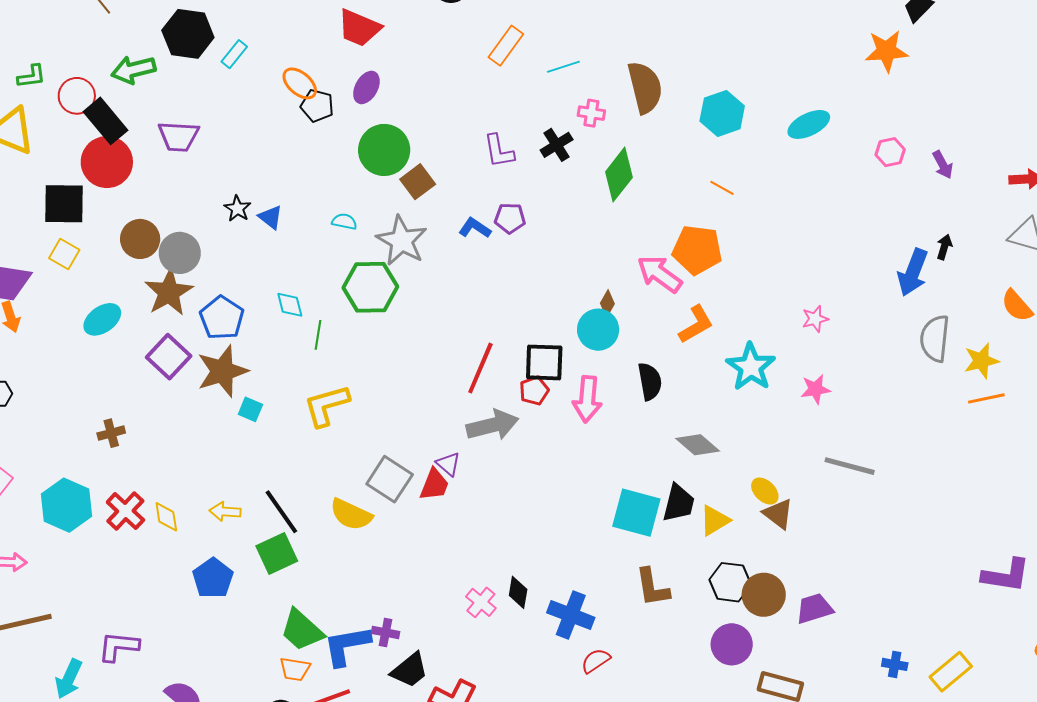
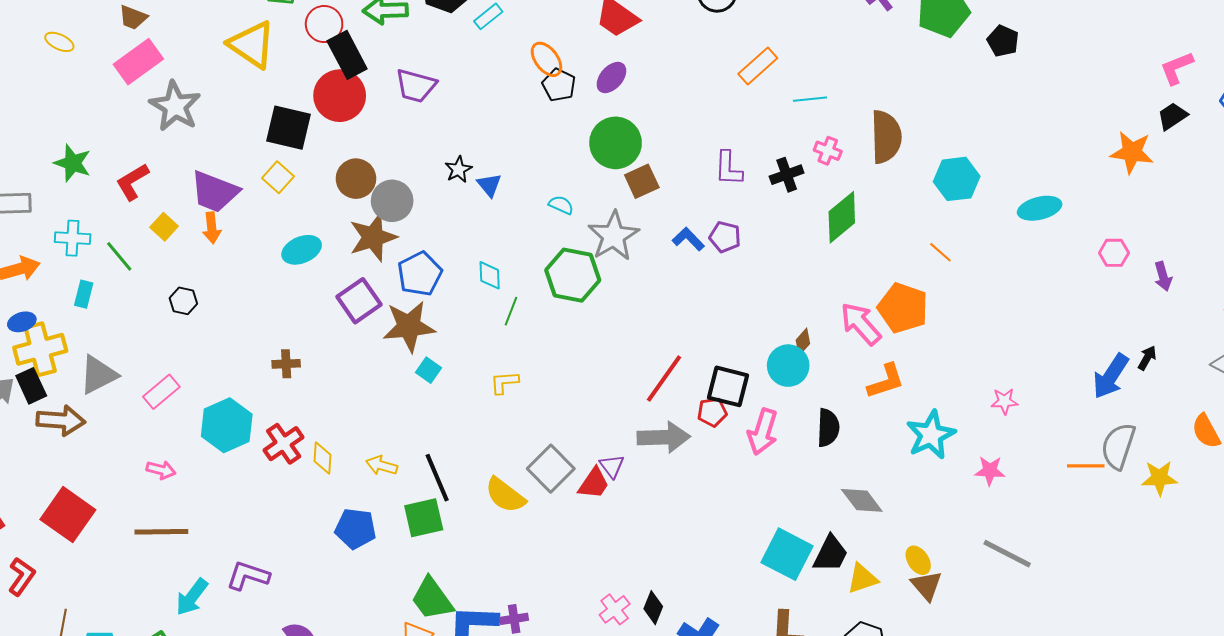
orange line: (986, 398) -> (1086, 466), moved
yellow L-shape: (326, 405) -> (504, 382), size x0.6
blue pentagon: (213, 578) -> (355, 529), turned 30
purple cross: (386, 632) -> (514, 619), turned -32

